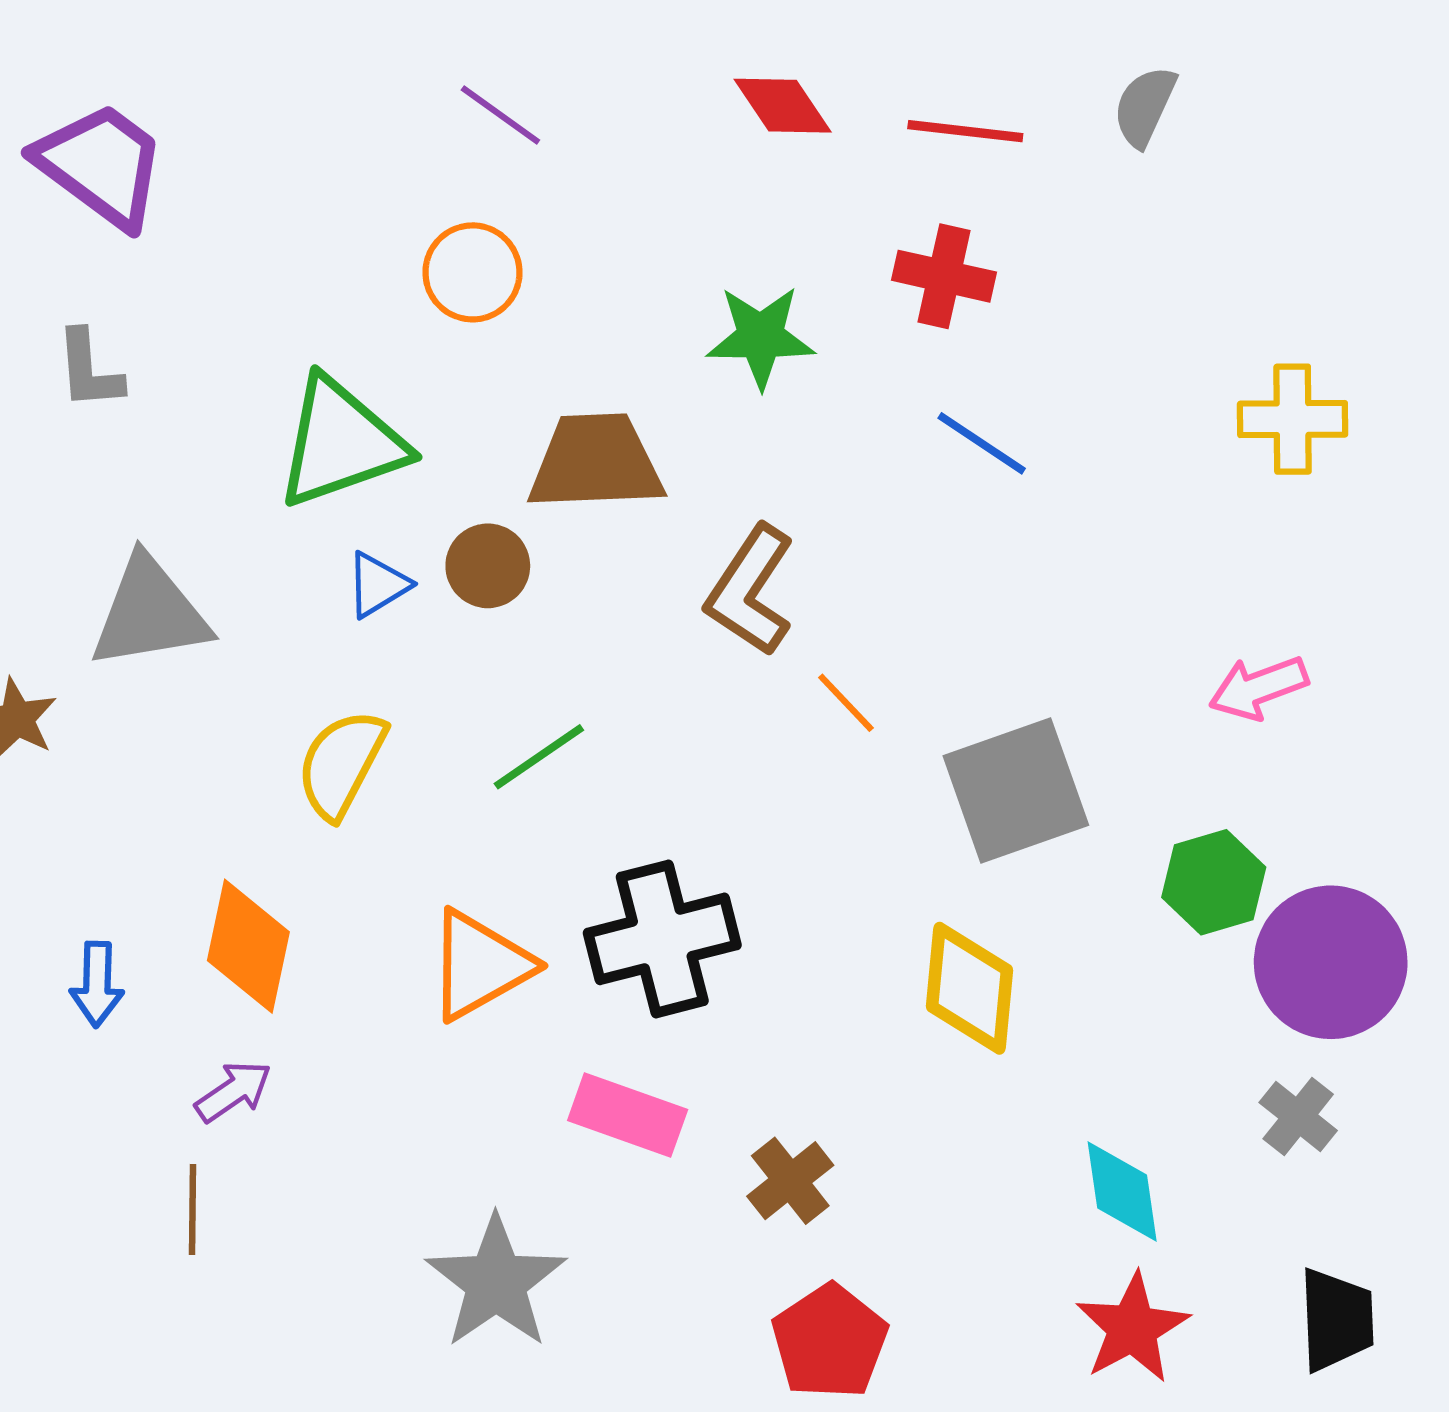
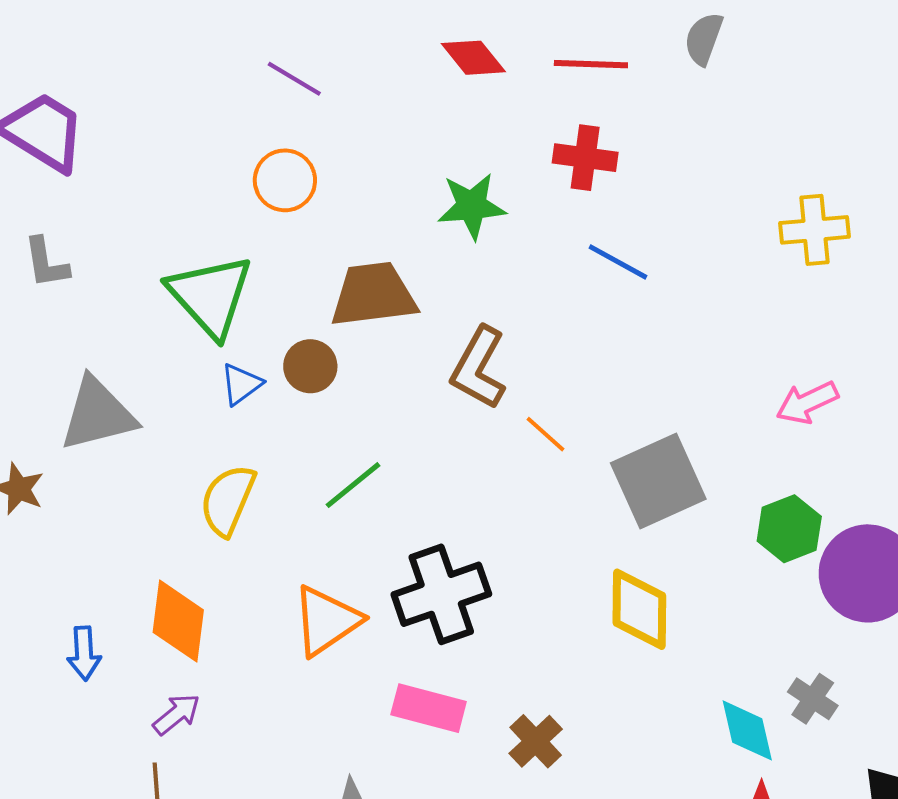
green triangle: (341, 443) -> (210, 296), turned -48
gray cross: (1298, 1116) -> (813, 699), moved

